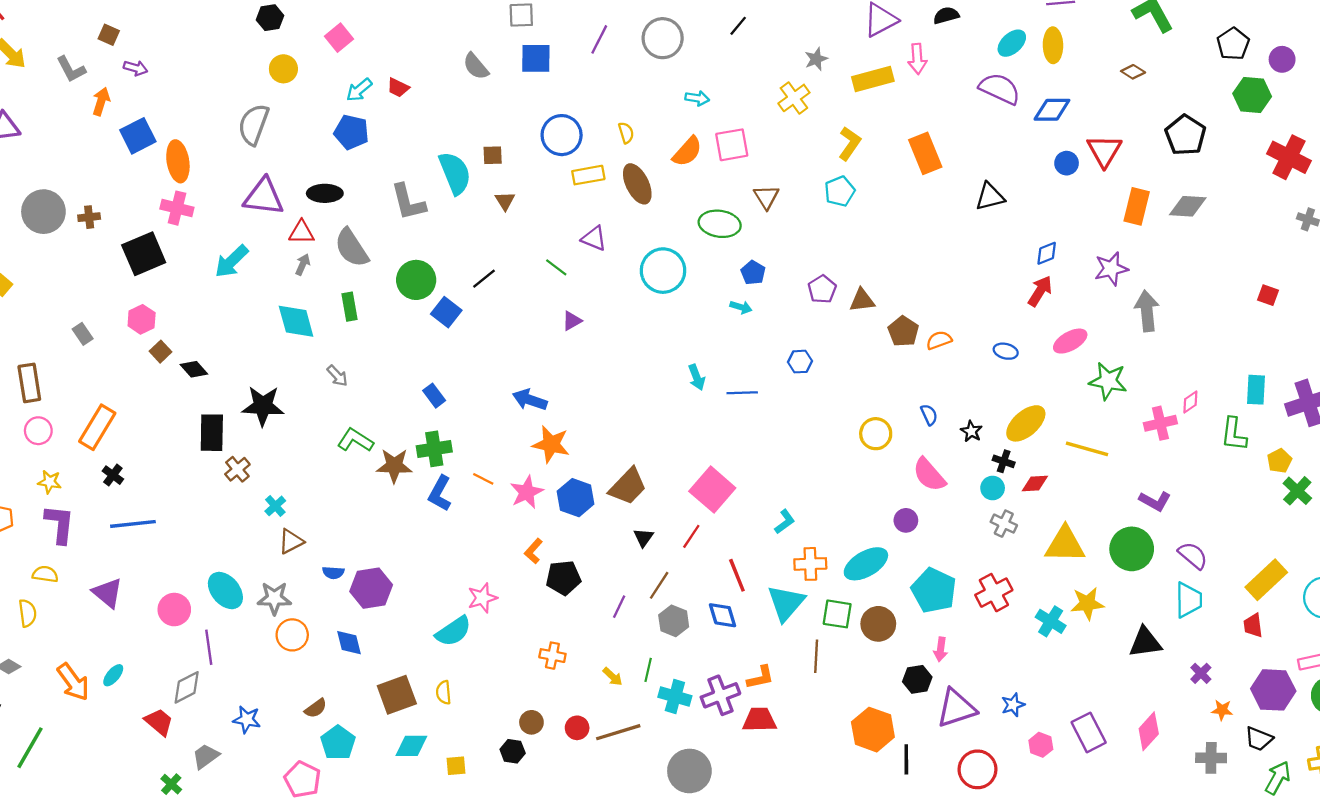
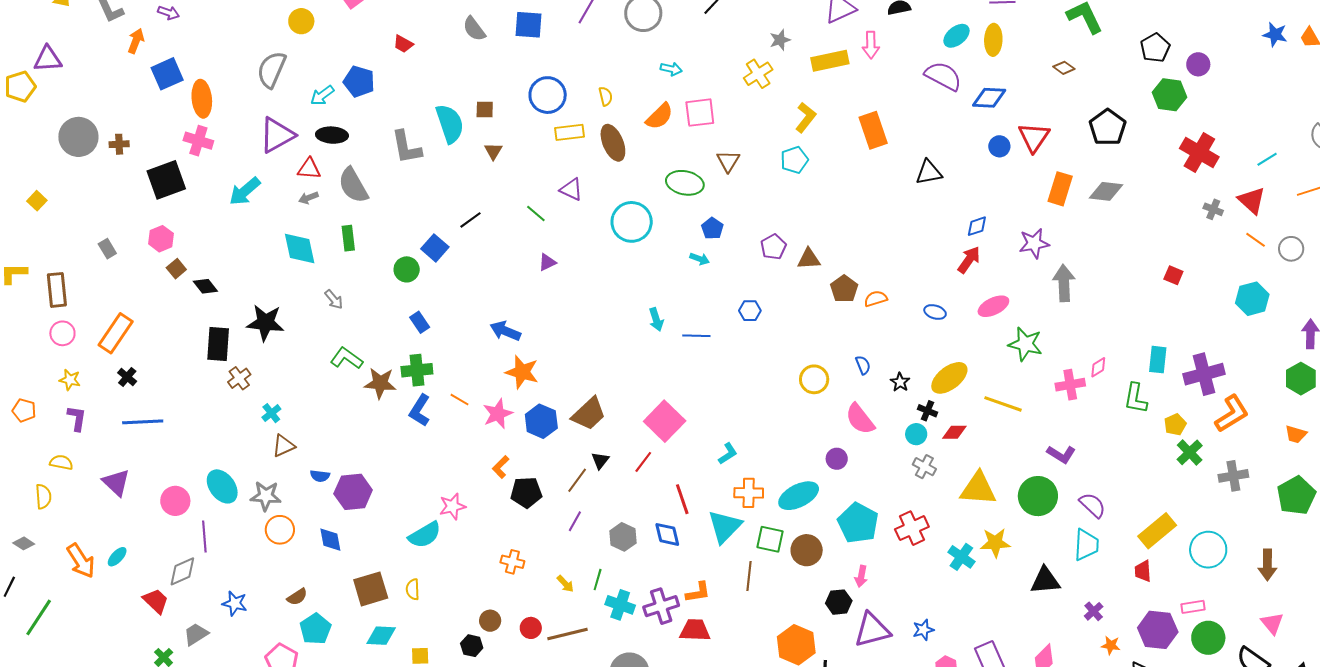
cyan arrow: (359, 90) -> (322, 95), moved
purple triangle: (264, 197) -> (277, 135), turned -39
gray arrow: (303, 265) -> (308, 198), turned -138
green circle: (416, 280) -> (407, 269), moved, size x0.7
purple L-shape: (60, 524) -> (77, 418), size x0.7
brown line: (659, 585) -> (577, 480), moved

